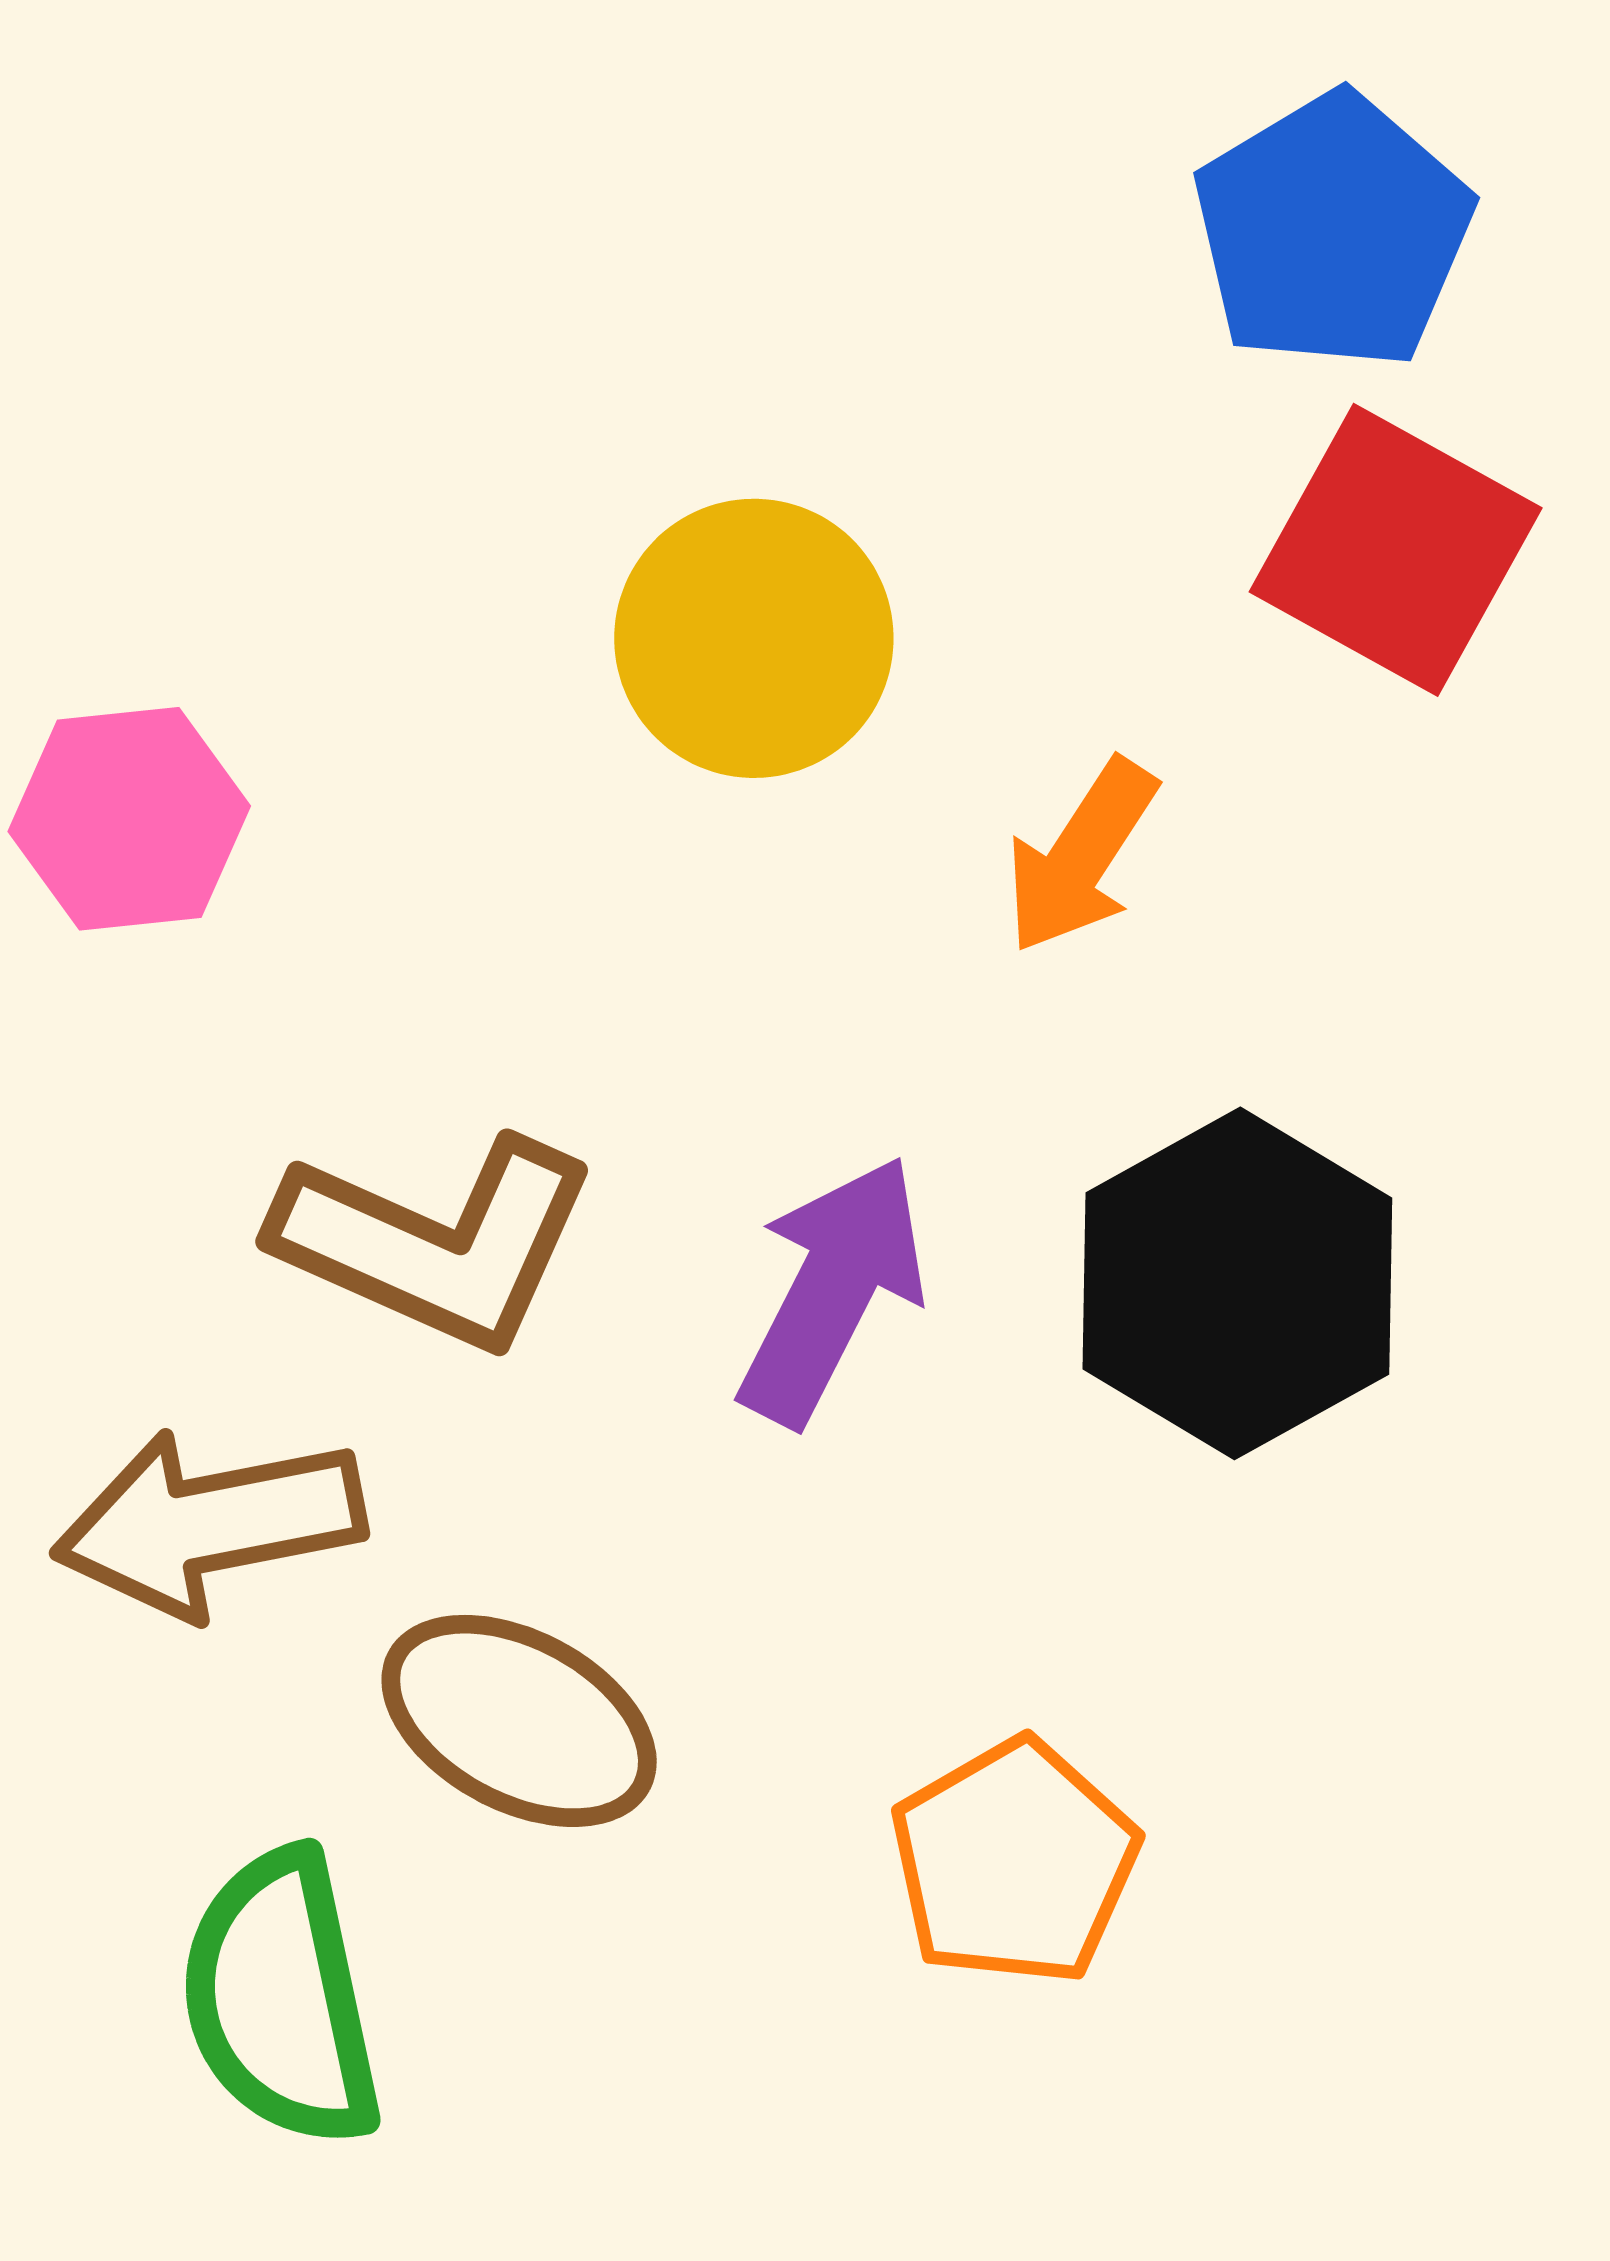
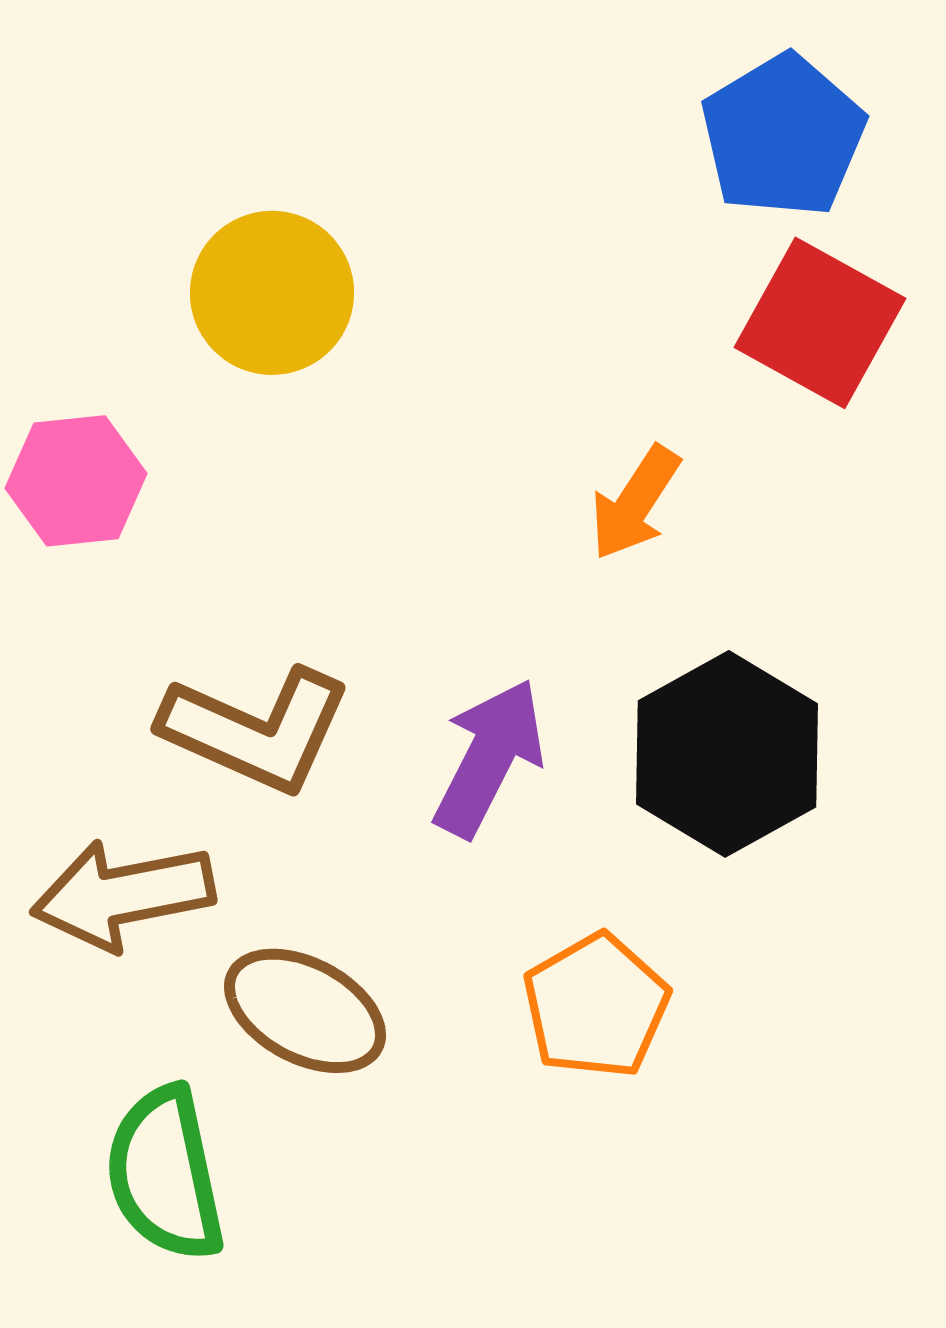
yellow circle: (754, 638) -> (272, 293), moved
orange pentagon: (1014, 1862) -> (596, 1006), moved

